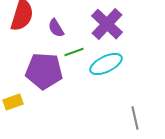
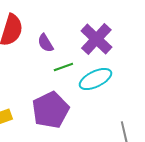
purple pentagon: (44, 71) -> (50, 110), moved, turned -30

